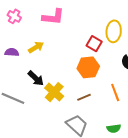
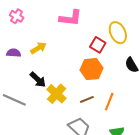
pink L-shape: (53, 17) -> (71, 18), moved
yellow ellipse: (114, 31) -> (118, 33), turned -30
orange line: (115, 92) -> (109, 102), moved, turned 42

